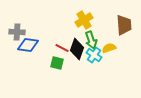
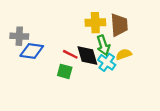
yellow cross: (84, 20) -> (95, 23), turned 30
brown trapezoid: (124, 25) -> (119, 25), moved
black diamond: (77, 49) -> (87, 56), turned -35

